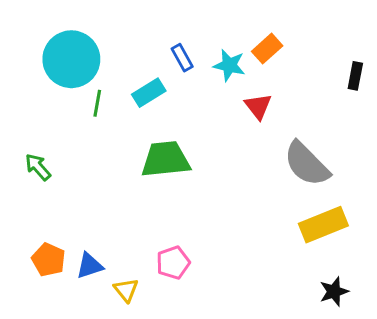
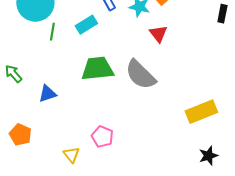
gray semicircle: (307, 164) -> (140, 75), moved
pink pentagon: (173, 263) -> (102, 137), turned -30
blue triangle: (90, 266) -> (47, 94), moved

